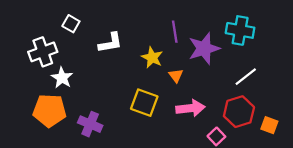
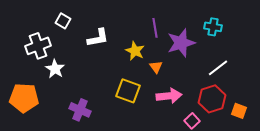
cyan cross: (240, 30) -> (213, 27), size x0.7
orange pentagon: (50, 110) -> (24, 98), moved

